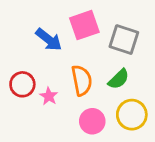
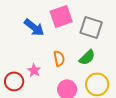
orange semicircle: (82, 80) -> (59, 58), size x0.7
red circle: (22, 84) -> (14, 81), moved

